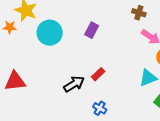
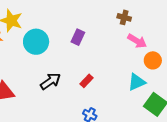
black arrow: (74, 84) -> (50, 81), moved

